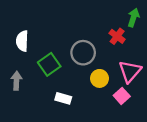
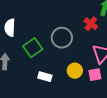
yellow circle: (99, 78) -> (75, 71), moved
pink square: (122, 96) -> (95, 75), turned 32

